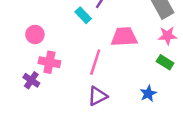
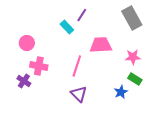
pink star: (168, 36) -> (133, 57), moved
green rectangle: (165, 62) -> (135, 79), moved
purple triangle: (98, 96) -> (79, 94), turned -48

